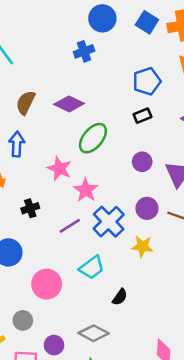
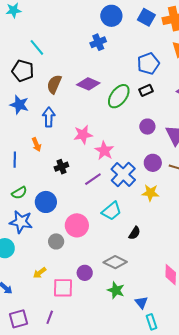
green ellipse: (93, 138) -> (119, 96), moved
pink star: (59, 168) -> (83, 135), turned -30
gray circle: (23, 320) -> (56, 241), moved

